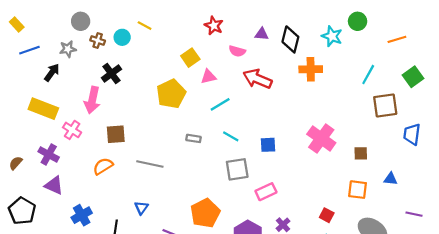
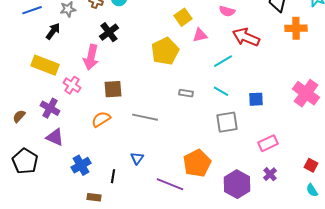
cyan line: (220, 104) -> (223, 61), moved
pink rectangle: (266, 192) -> (268, 143), moved

